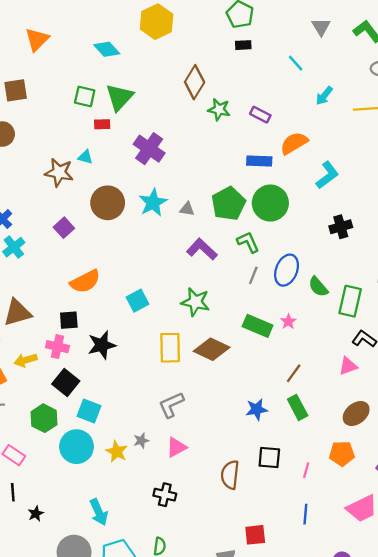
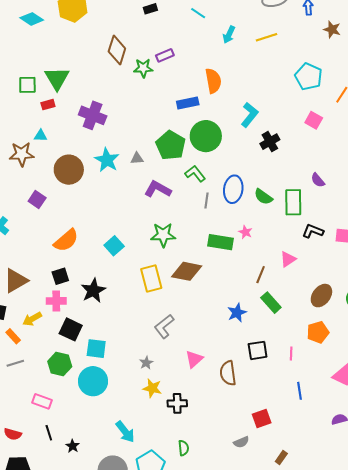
cyan diamond: (107, 49) -> (32, 19), moved
purple rectangle: (260, 115) -> (165, 55), moved, turned -36
orange semicircle: (294, 143) -> (213, 81), turned 125
cyan L-shape: (327, 175) -> (250, 115), moved
pink triangle: (348, 366) -> (288, 259), moved
pink triangle: (176, 447) -> (194, 359), moved
yellow star: (117, 452) -> (152, 388), moved

